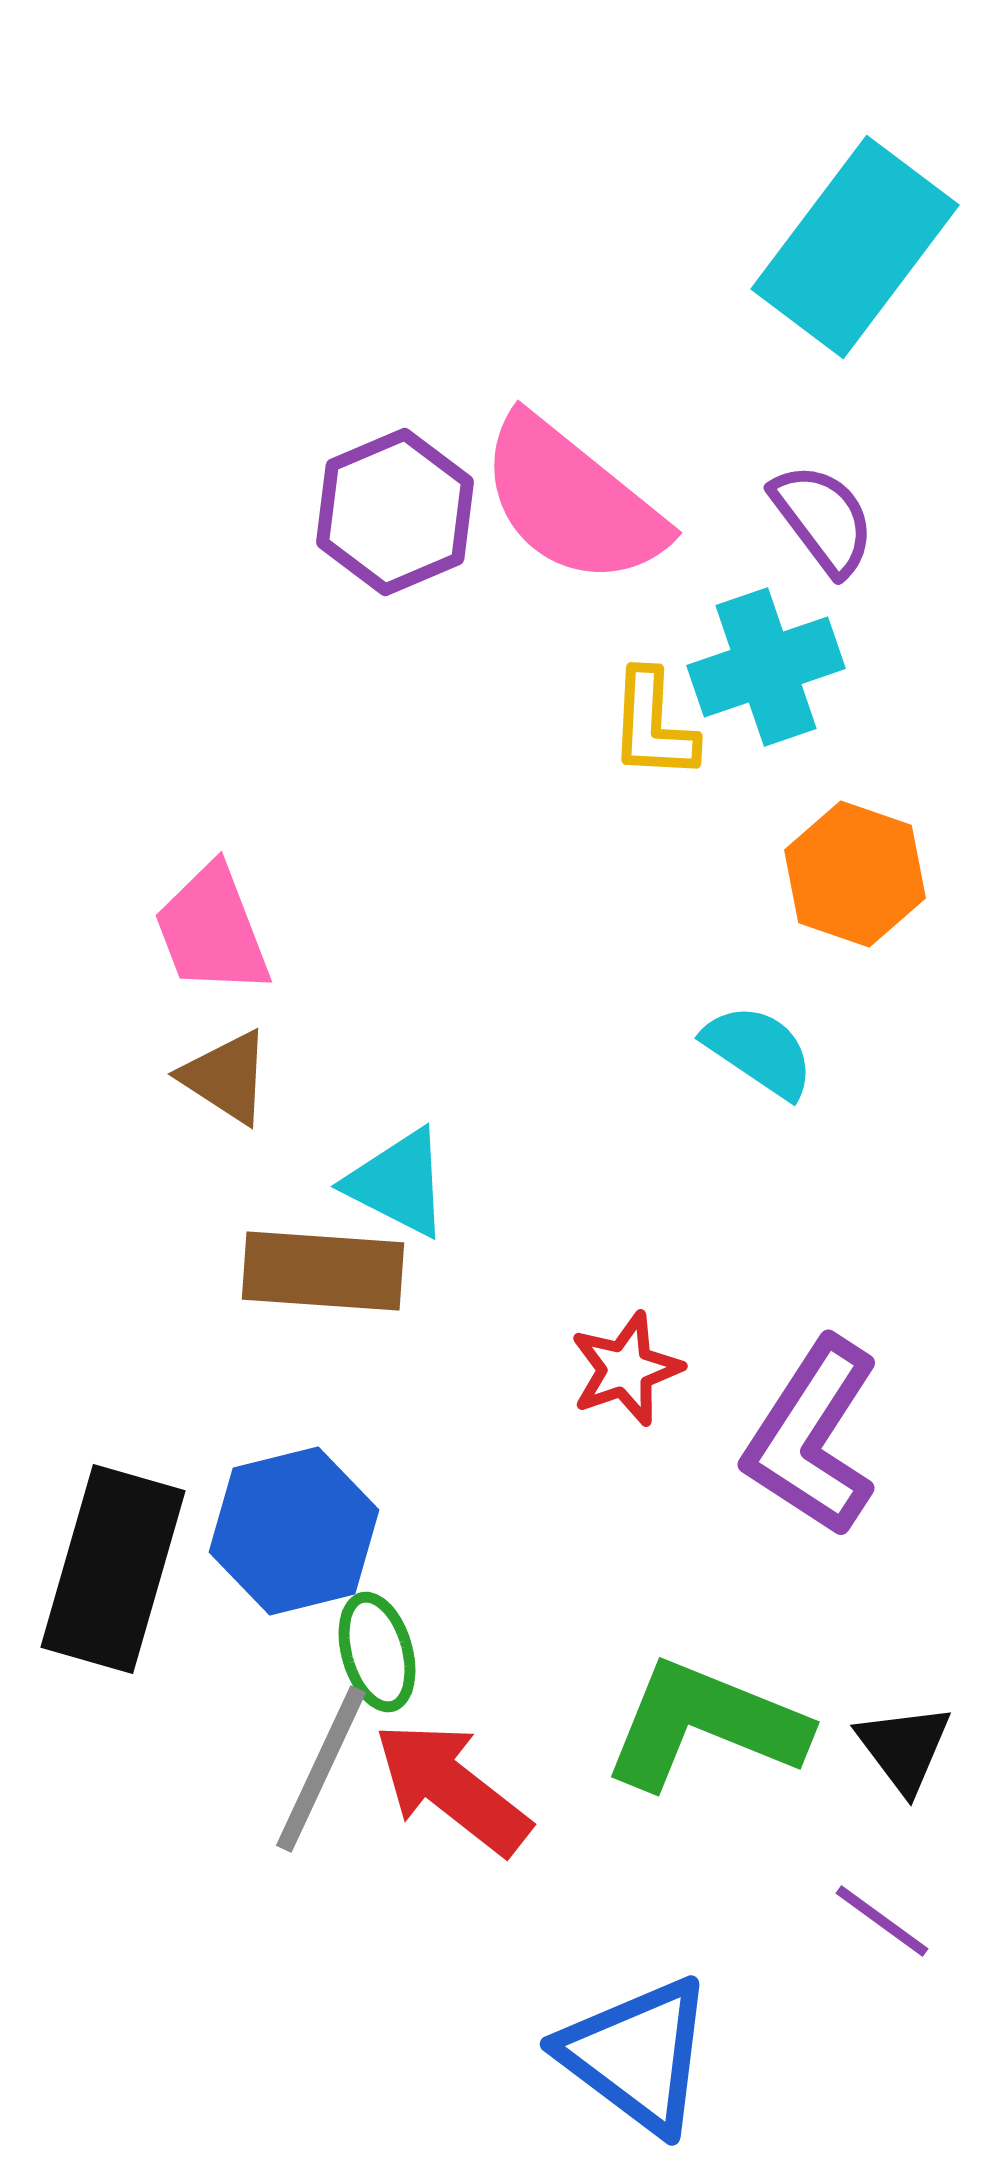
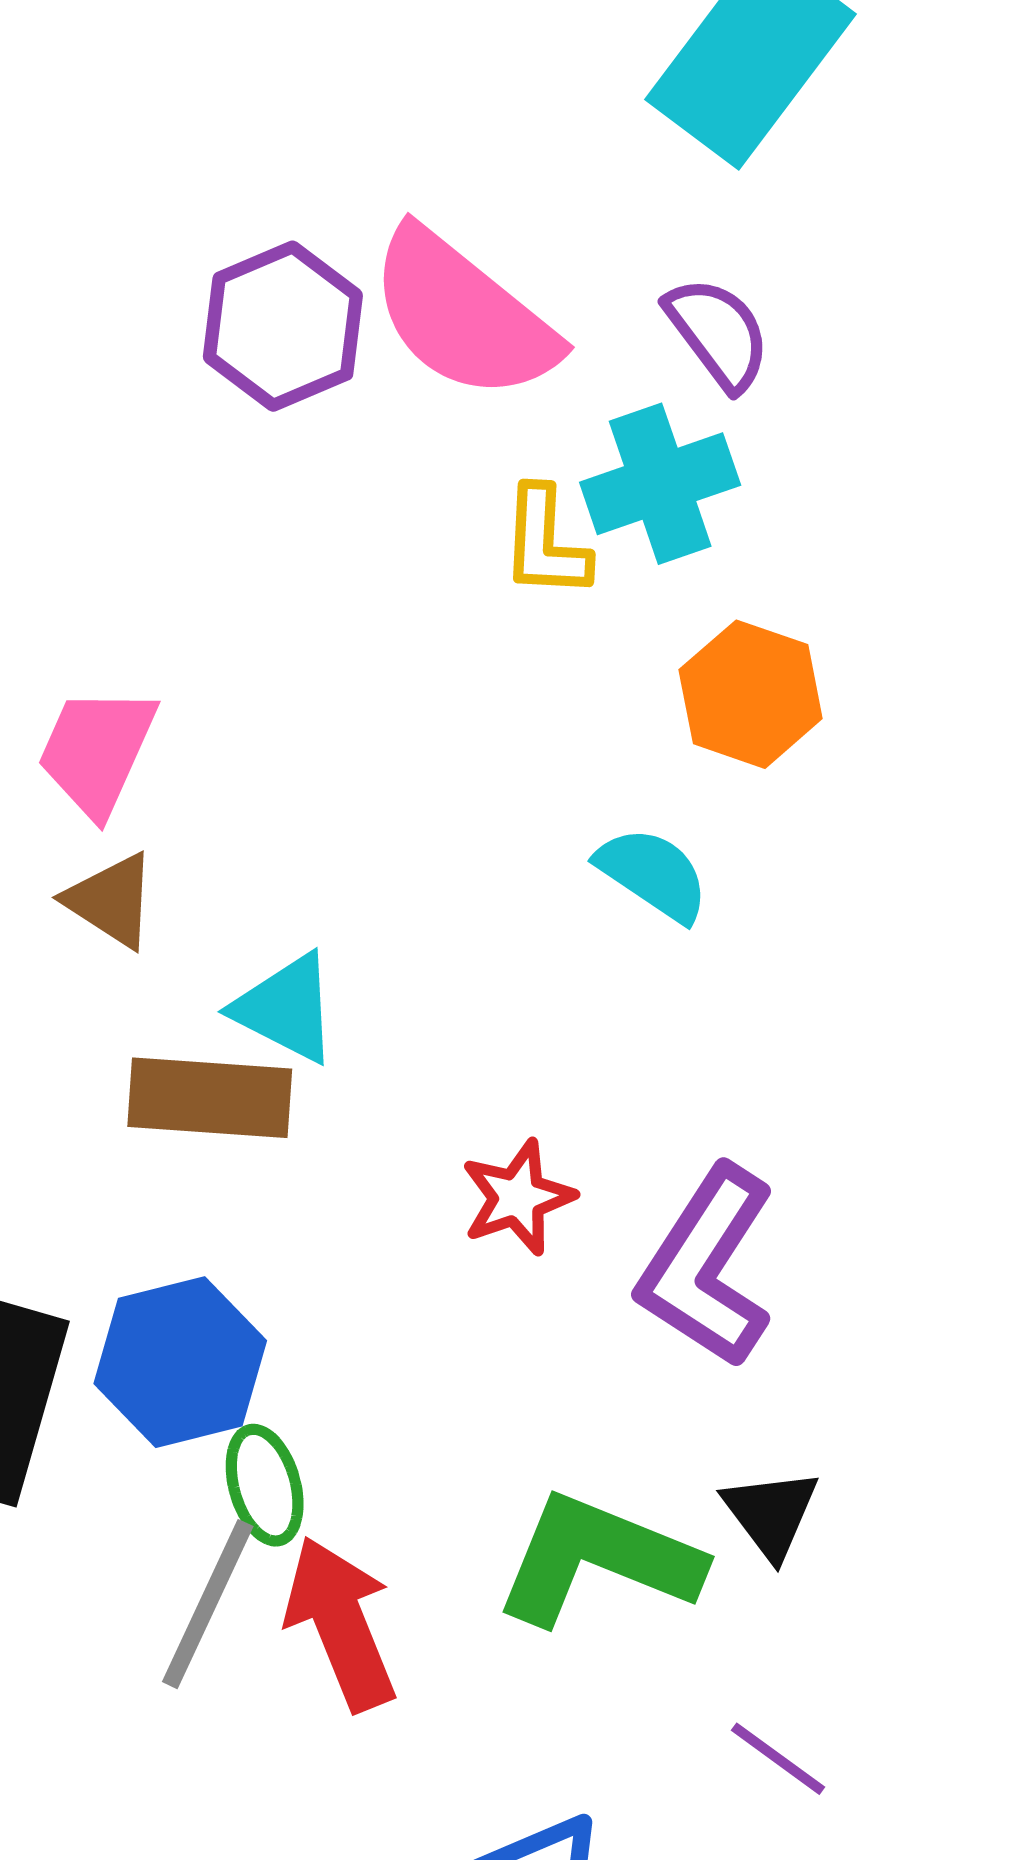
pink trapezoid: (212, 930) -> (97, 751), turned 45
black triangle: (904, 1748) -> (771, 1514), moved
red arrow: (452, 1788) -> (341, 1623), turned 30

